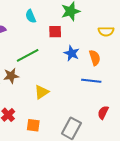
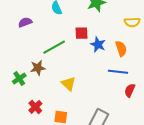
red square: (55, 32) -> (82, 33), moved
yellow triangle: (42, 92) -> (68, 84), turned -42
red semicircle: (103, 113) -> (130, 90), moved

